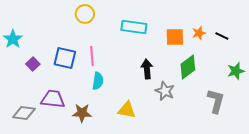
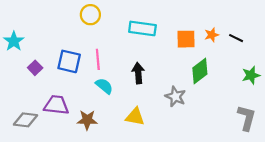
black arrow: (147, 69) -> (138, 73), moved
cyan semicircle: (98, 81) -> (104, 86), turned -60
gray L-shape: (216, 101) -> (247, 118), moved

